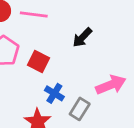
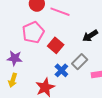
gray rectangle: (80, 109) -> (80, 62), moved

